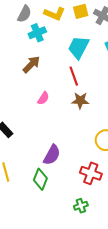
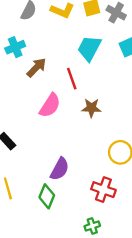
cyan cross: (37, 33) -> (15, 47), moved
red line: (74, 76) -> (72, 79), moved
pink semicircle: (43, 98) -> (50, 105), size x1.6

